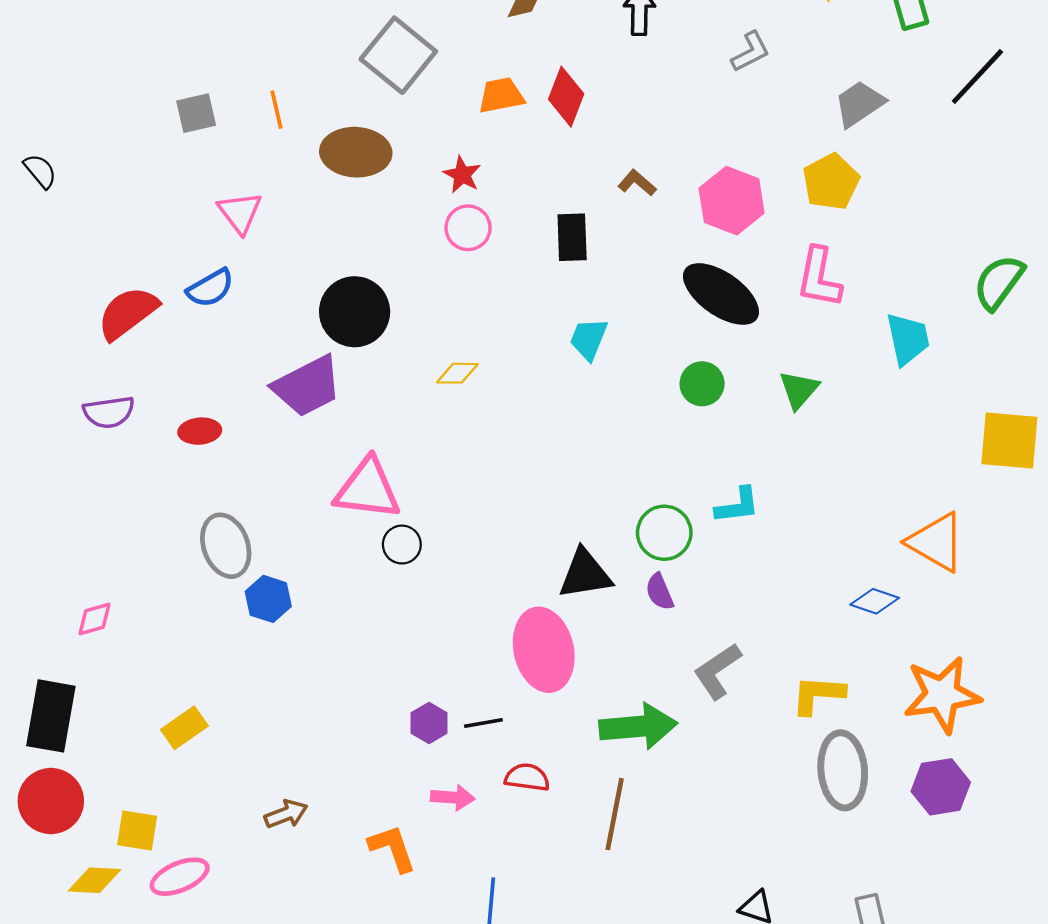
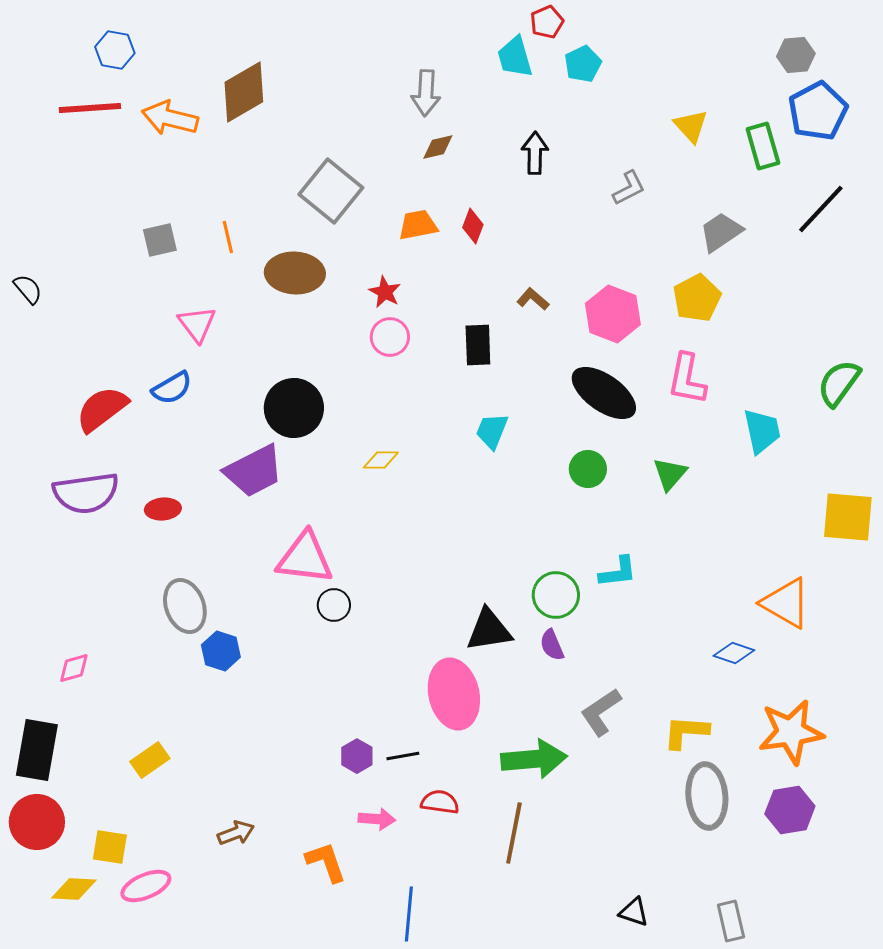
red diamond: (566, 97) -> (473, 226), size x0.7
purple semicircle: (109, 412) -> (86, 493), size x1.5

